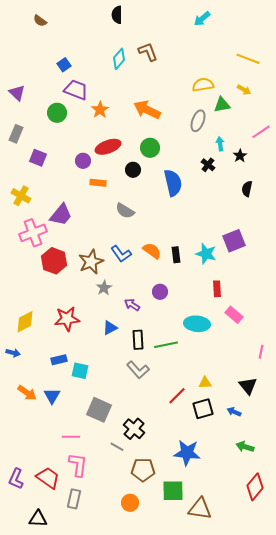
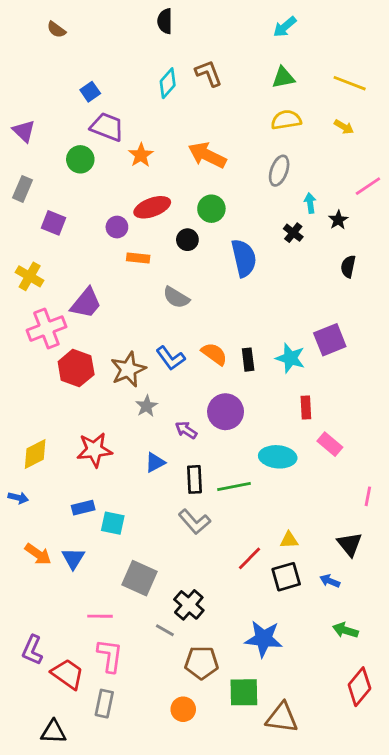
green triangle: (222, 105) -> (283, 78), moved
purple circle: (160, 292) -> (226, 412), size x1.6
purple L-shape: (16, 479) -> (32, 650), moved

